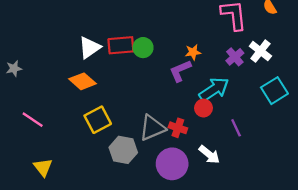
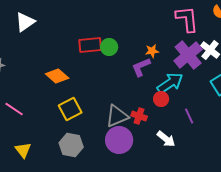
white triangle: (90, 48) -> (25, 22), moved
purple cross: (235, 57) -> (188, 55), size x1.8
gray hexagon: (123, 150) -> (71, 145), moved
purple circle: (172, 164) -> (119, 140), moved

